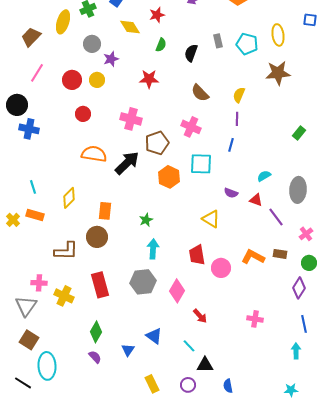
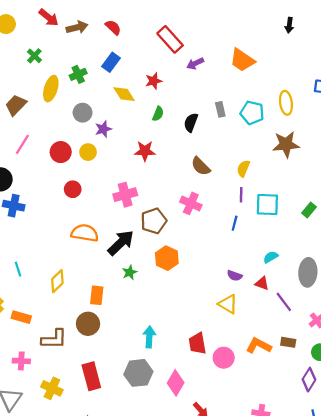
pink cross: (131, 119) -> (125, 195), turned -30
cyan square: (201, 164) -> (267, 205), moved
orange rectangle: (35, 215) -> (21, 317), moved
yellow triangle: (211, 219) -> (228, 304), moved
green star: (146, 220) -> (130, 272), moved
pink cross: (39, 283) -> (21, 361), moved

